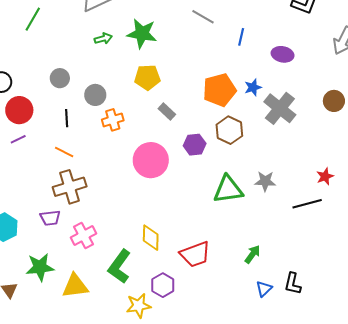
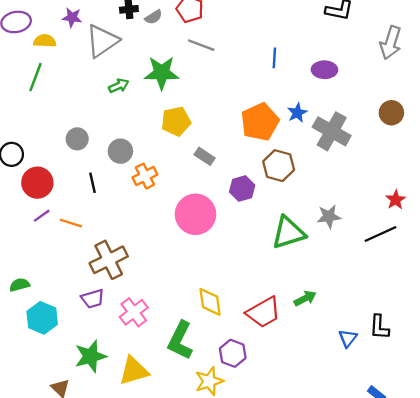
gray line: (203, 17) -> (201, 45), moved
orange line: (64, 152) -> (71, 223), moved
green arrow: (252, 254) -> (305, 298), moved, turned 36

